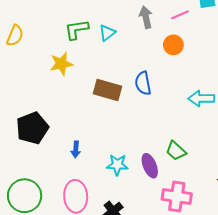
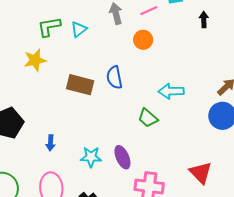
green trapezoid: (176, 151) -> (148, 118), moved

